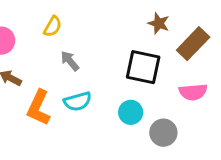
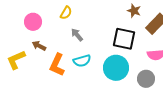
cyan circle: (131, 112) -> (116, 68), size x1.6
gray circle: (163, 133) -> (146, 79), moved

